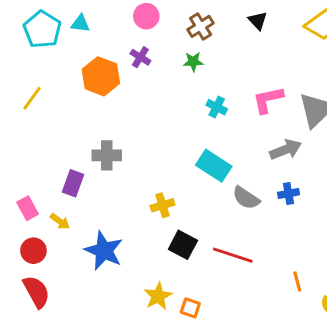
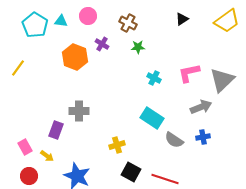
pink circle: (146, 16) -> (88, 16), moved
black triangle: (258, 21) -> (182, 19), turned 40
brown cross: (201, 26) -> (128, 23), moved, turned -30
yellow line: (32, 98) -> (18, 68), moved

